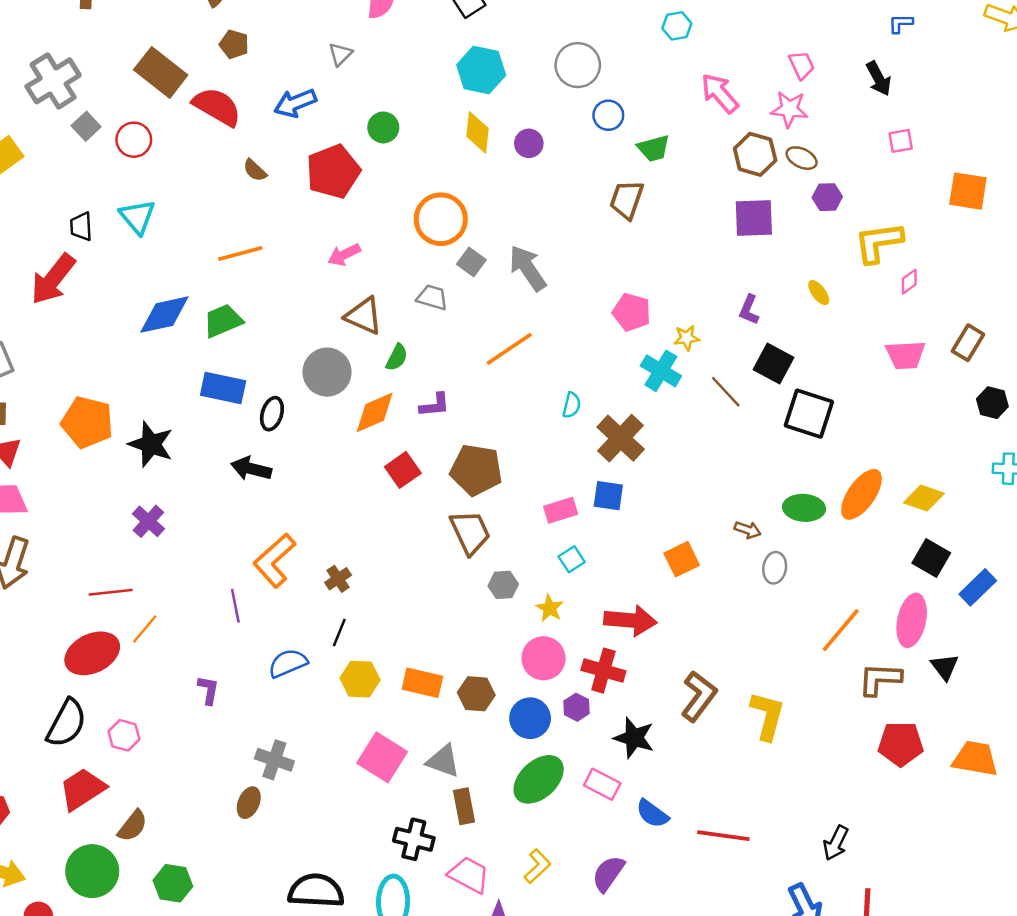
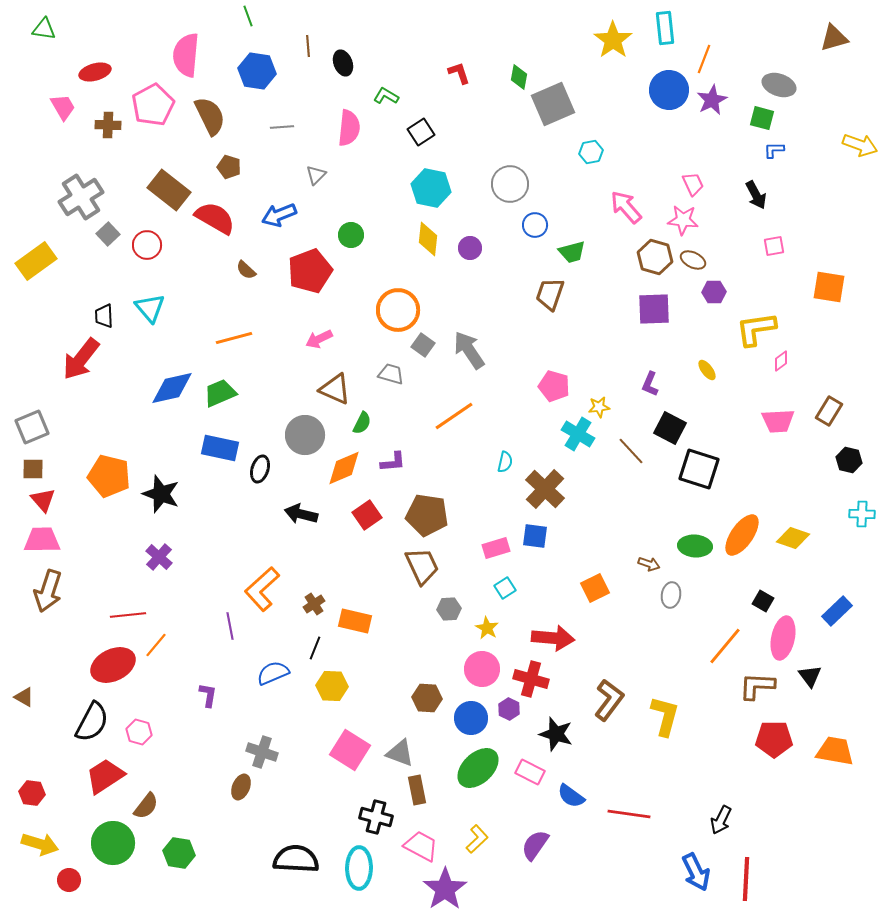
black arrow: (251, 469) -> (301, 514), moved
black square: (931, 558) -> (763, 601), moved, size x0.7
orange rectangle: (422, 683) -> (355, 621), moved

